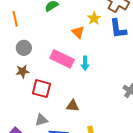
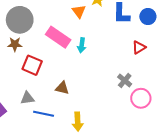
gray circle: (24, 48) -> (20, 20), size x1.6

